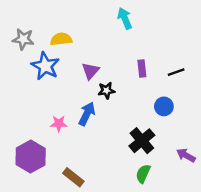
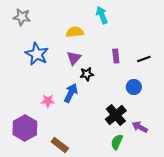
gray star: (23, 39) -> (22, 17), moved
yellow semicircle: (61, 39) -> (75, 32), moved
purple arrow: (186, 155) -> (140, 127), moved

